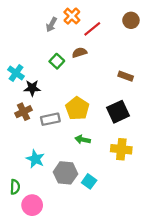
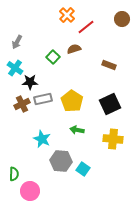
gray arrow: (51, 25) -> (17, 42), moved
brown rectangle: (126, 76) -> (109, 65), moved
gray rectangle: (50, 119) -> (43, 99), moved
cyan star: (35, 159) -> (42, 139), moved

